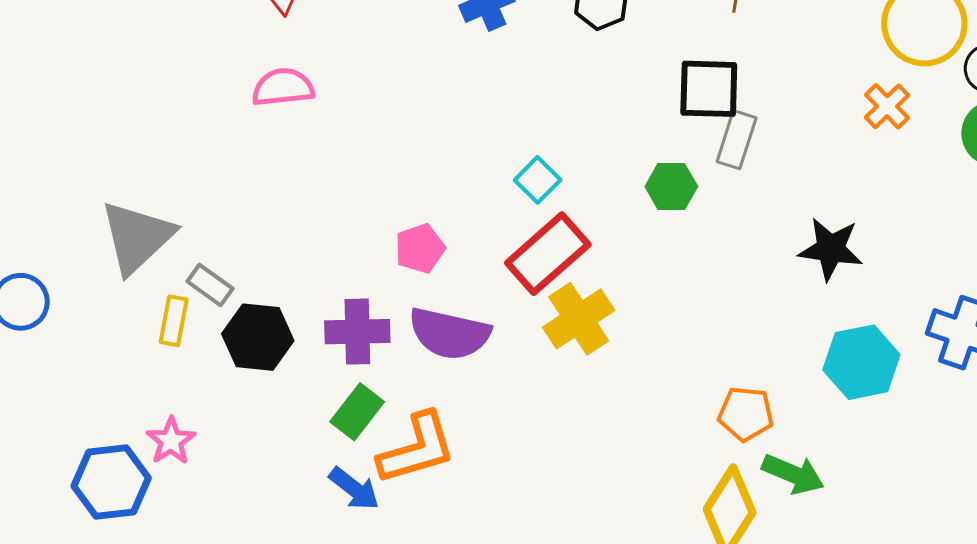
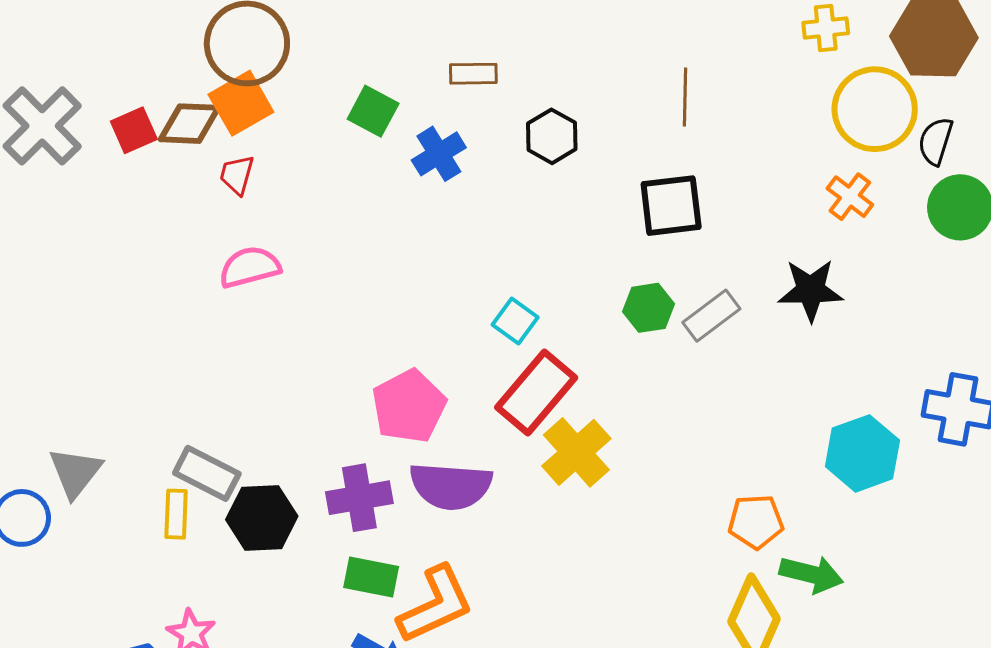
gray rectangle: (737, 140) -> (711, 316), moved, turned 44
gray triangle: (137, 237) -> (75, 472), moved, size x0.7
pink pentagon: (420, 248) -> (409, 406), size x1.5
black star: (831, 249) -> (811, 290), moved
gray rectangle: (210, 285) -> (207, 473), size x1.4
green rectangle: (357, 412) -> (371, 577), turned 72

